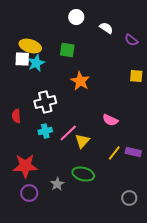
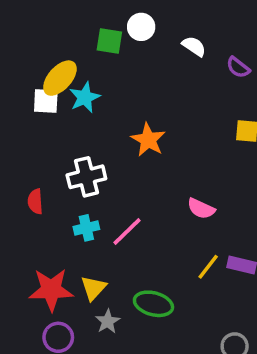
yellow ellipse: (30, 46) -> (60, 78), turned -65
green square: (67, 50) -> (109, 41), moved
cyan star: (36, 63) -> (85, 97), moved
yellow triangle: (82, 141) -> (93, 288), moved

